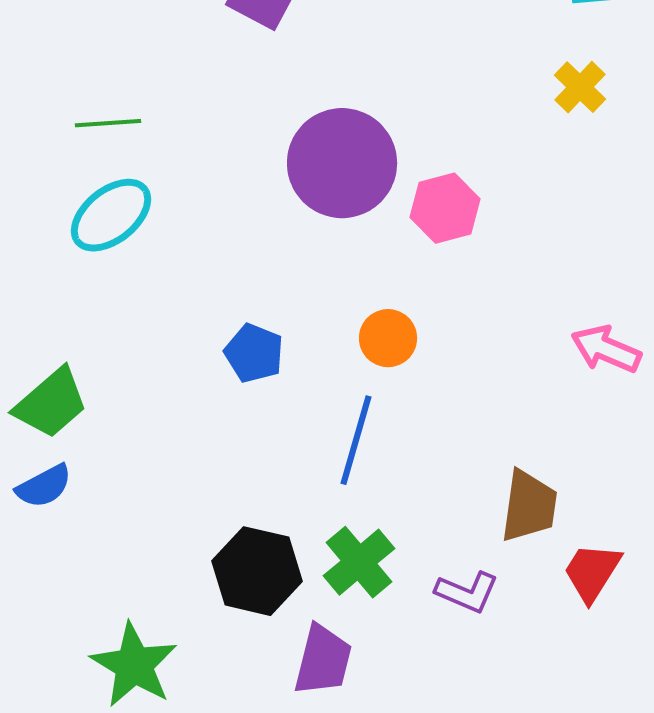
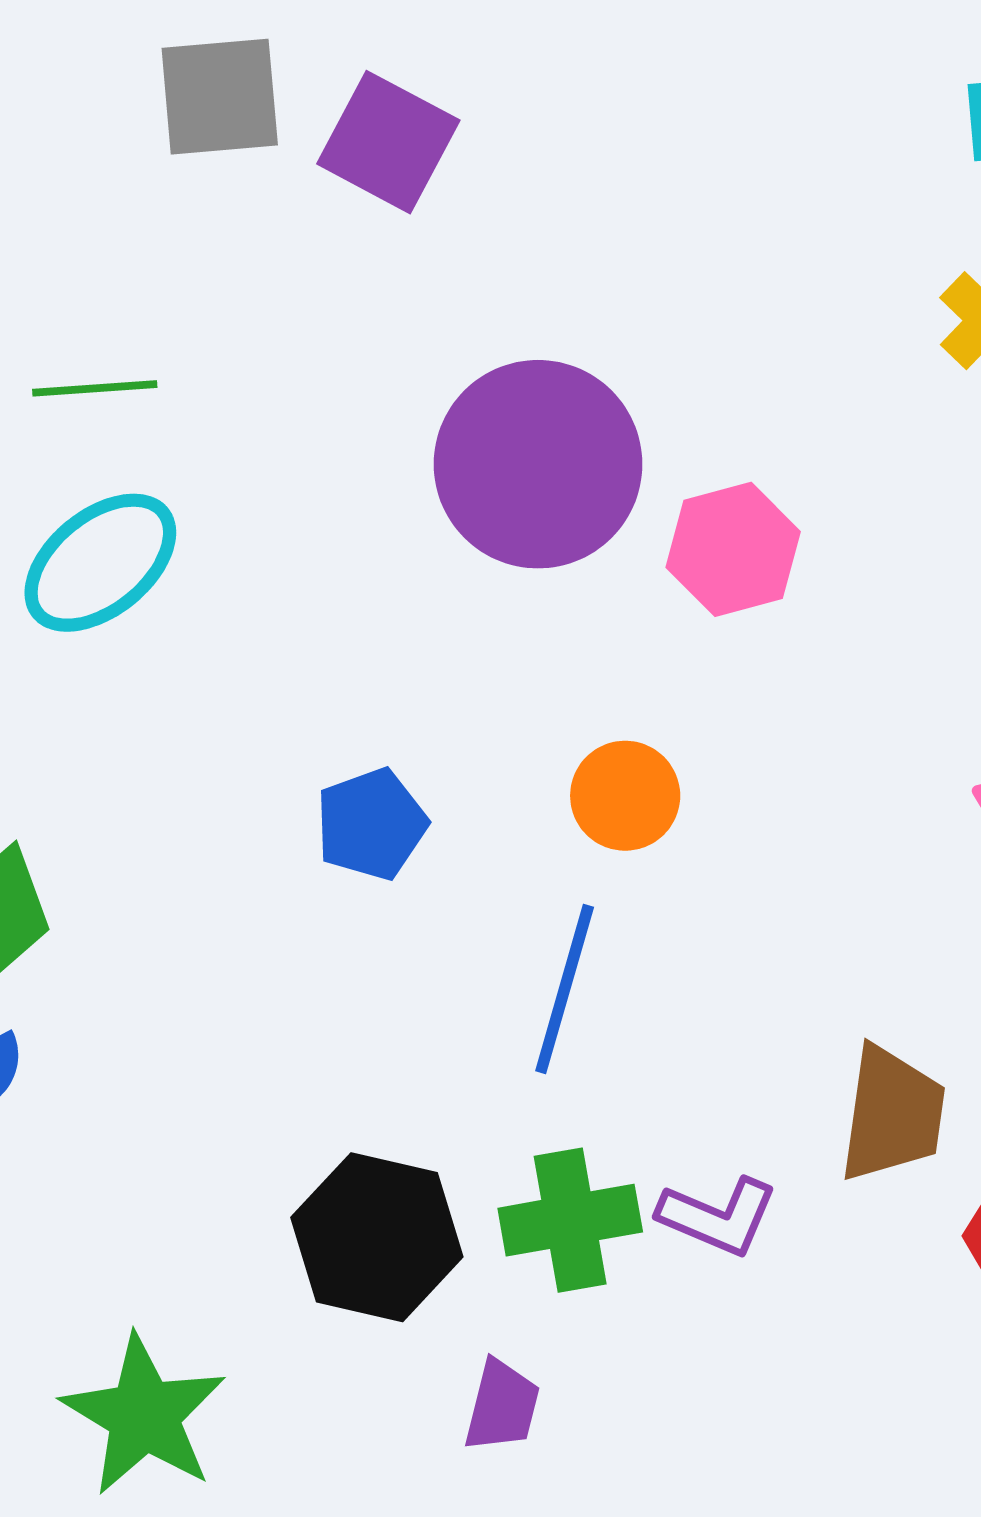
blue pentagon: (254, 353) -> (371, 824), turned 30
green cross: (359, 562) -> (570, 1220), turned 30
purple L-shape: (467, 592) -> (718, 1216), moved
purple trapezoid: (323, 660) -> (502, 1406), size x0.7

